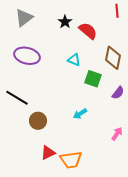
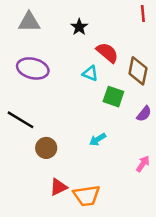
gray triangle: (24, 18) -> (29, 22), turned 36
red semicircle: (88, 31) -> (107, 53), moved

